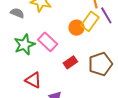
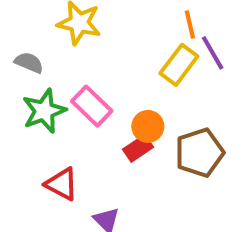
gray semicircle: (17, 13) -> (29, 63), moved
orange circle: (77, 28) -> (148, 126), moved

